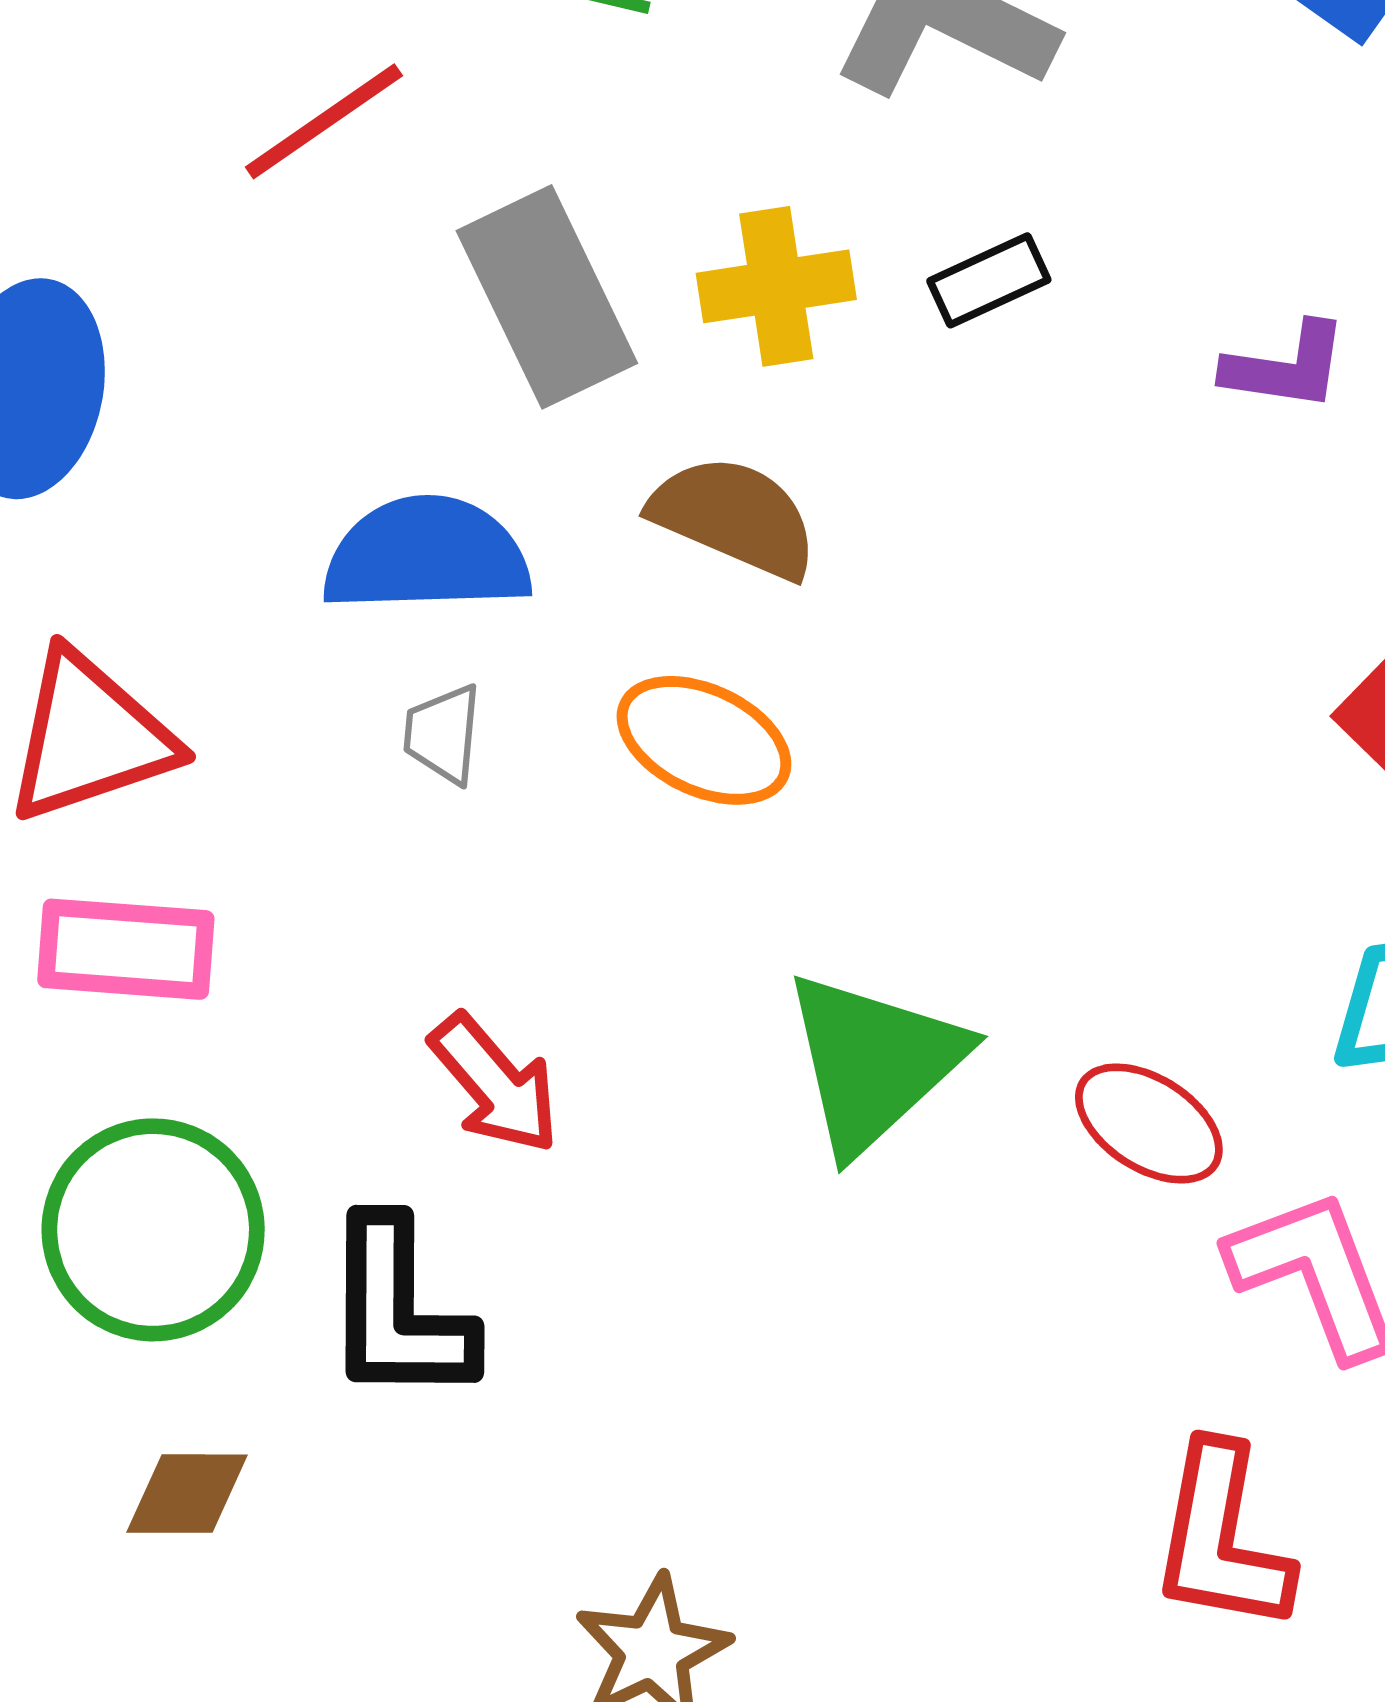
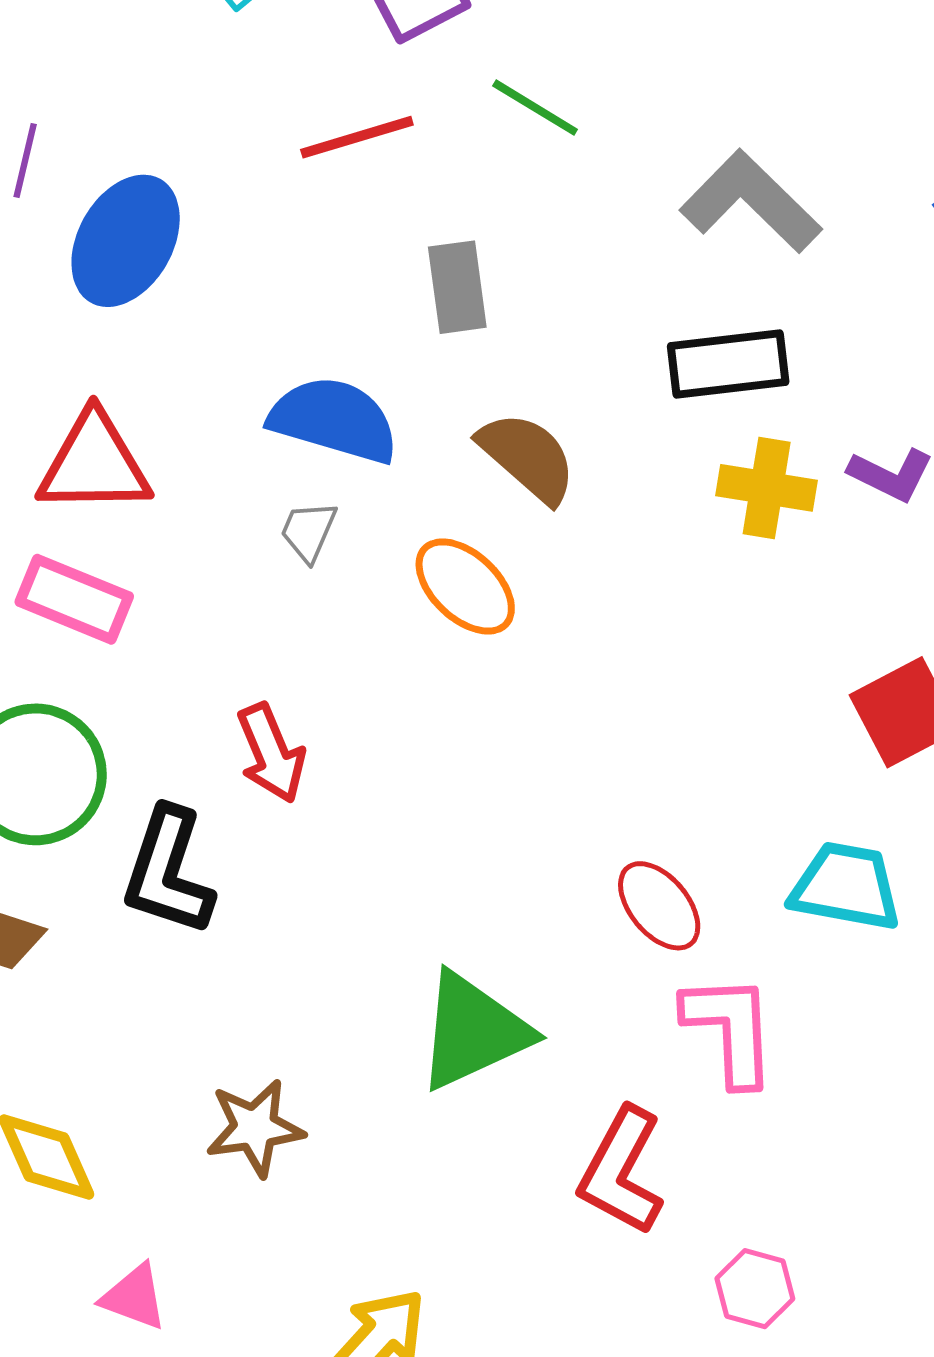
black rectangle: (989, 280) -> (728, 364), size x1.6
yellow cross: (776, 286) -> (767, 488), moved
gray rectangle: (547, 297) -> (457, 287), size x0.7
green triangle: (874, 1062) -> (473, 1031), moved

